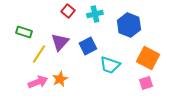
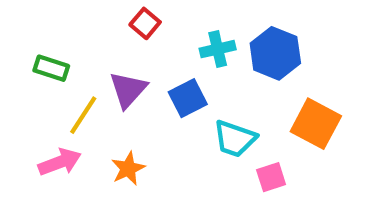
cyan cross: (95, 14) -> (218, 49), moved
pink arrow: (38, 82) -> (60, 162), moved
pink square: (146, 83) -> (271, 177), moved

